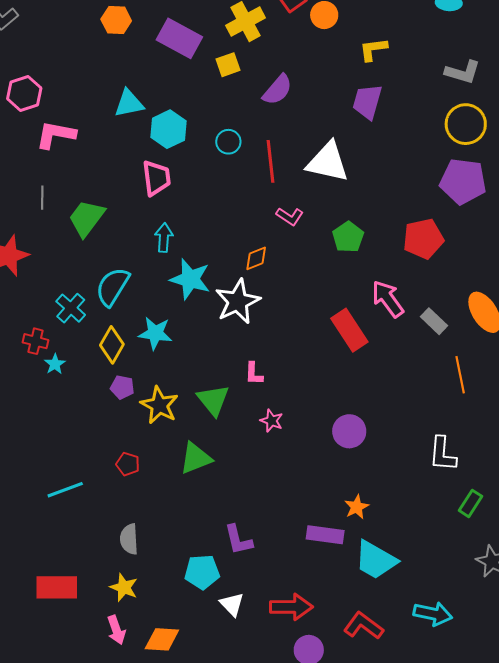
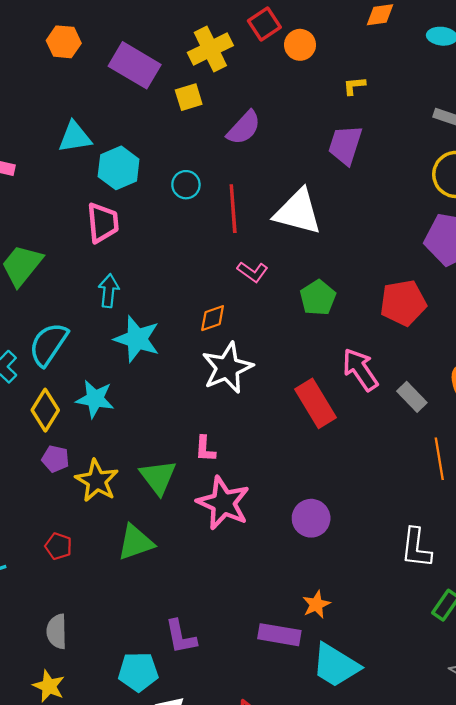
yellow L-shape: (373, 49) -> (354, 86), size x0.7
white star: (238, 301) -> (227, 368), moved
pink star: (272, 421) -> (223, 503), size x2.0

